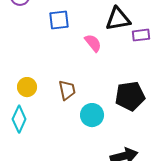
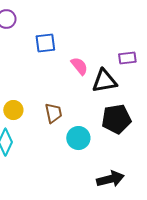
black triangle: (118, 19) -> (104, 81), moved

